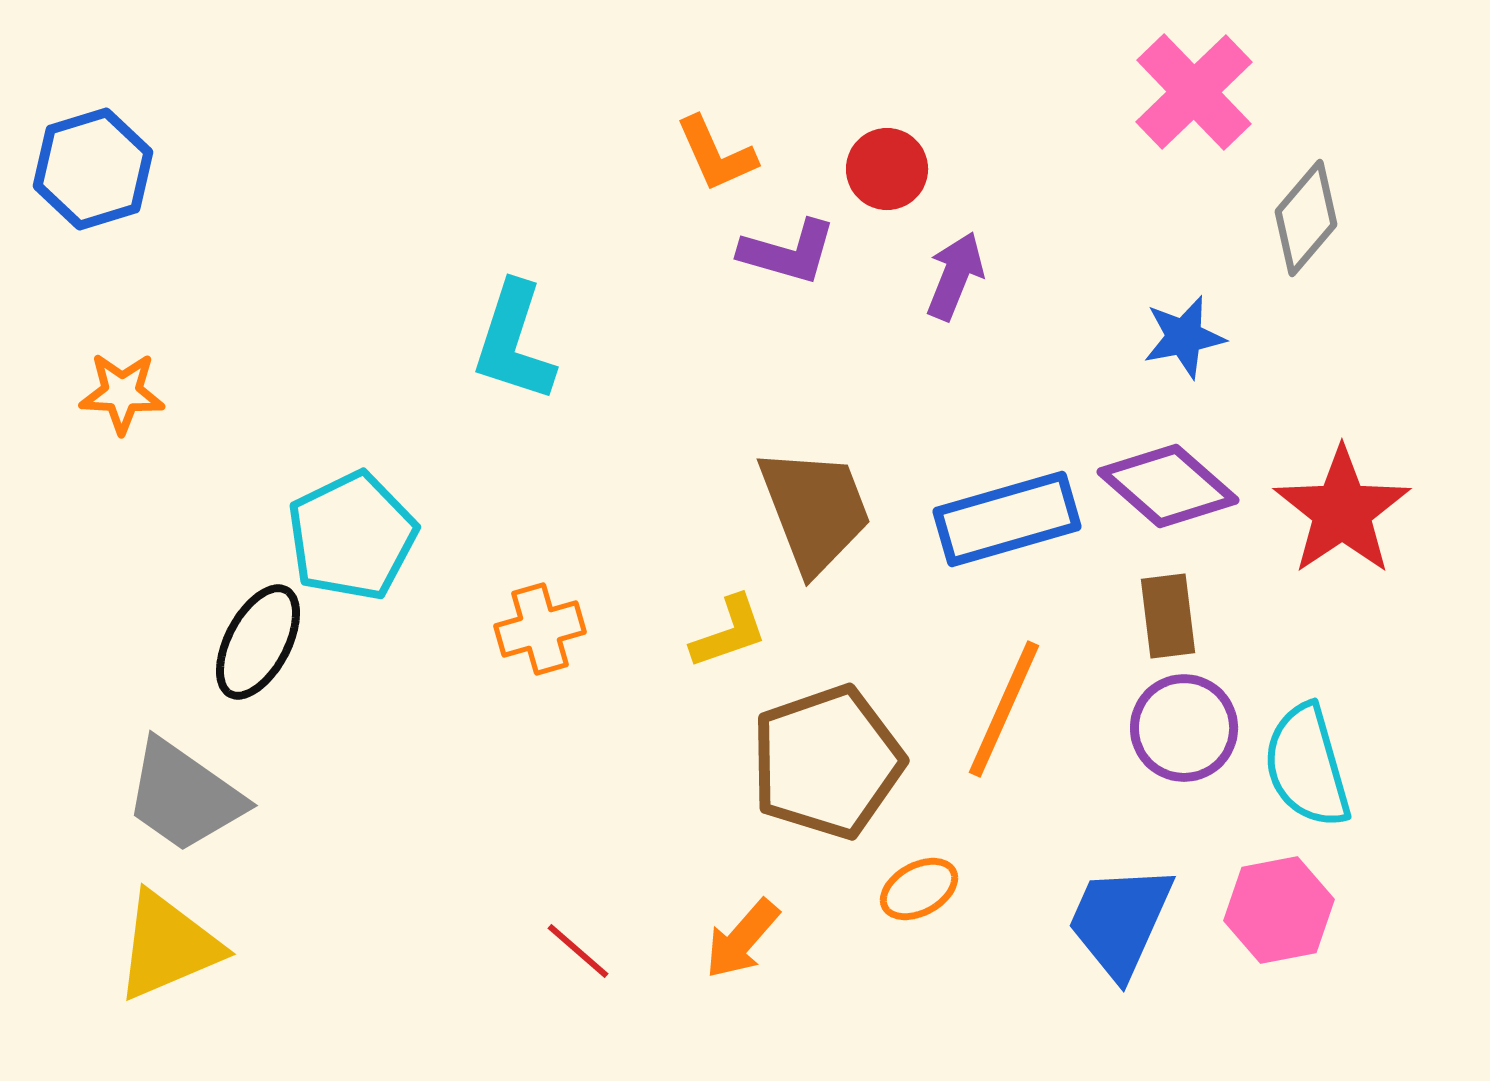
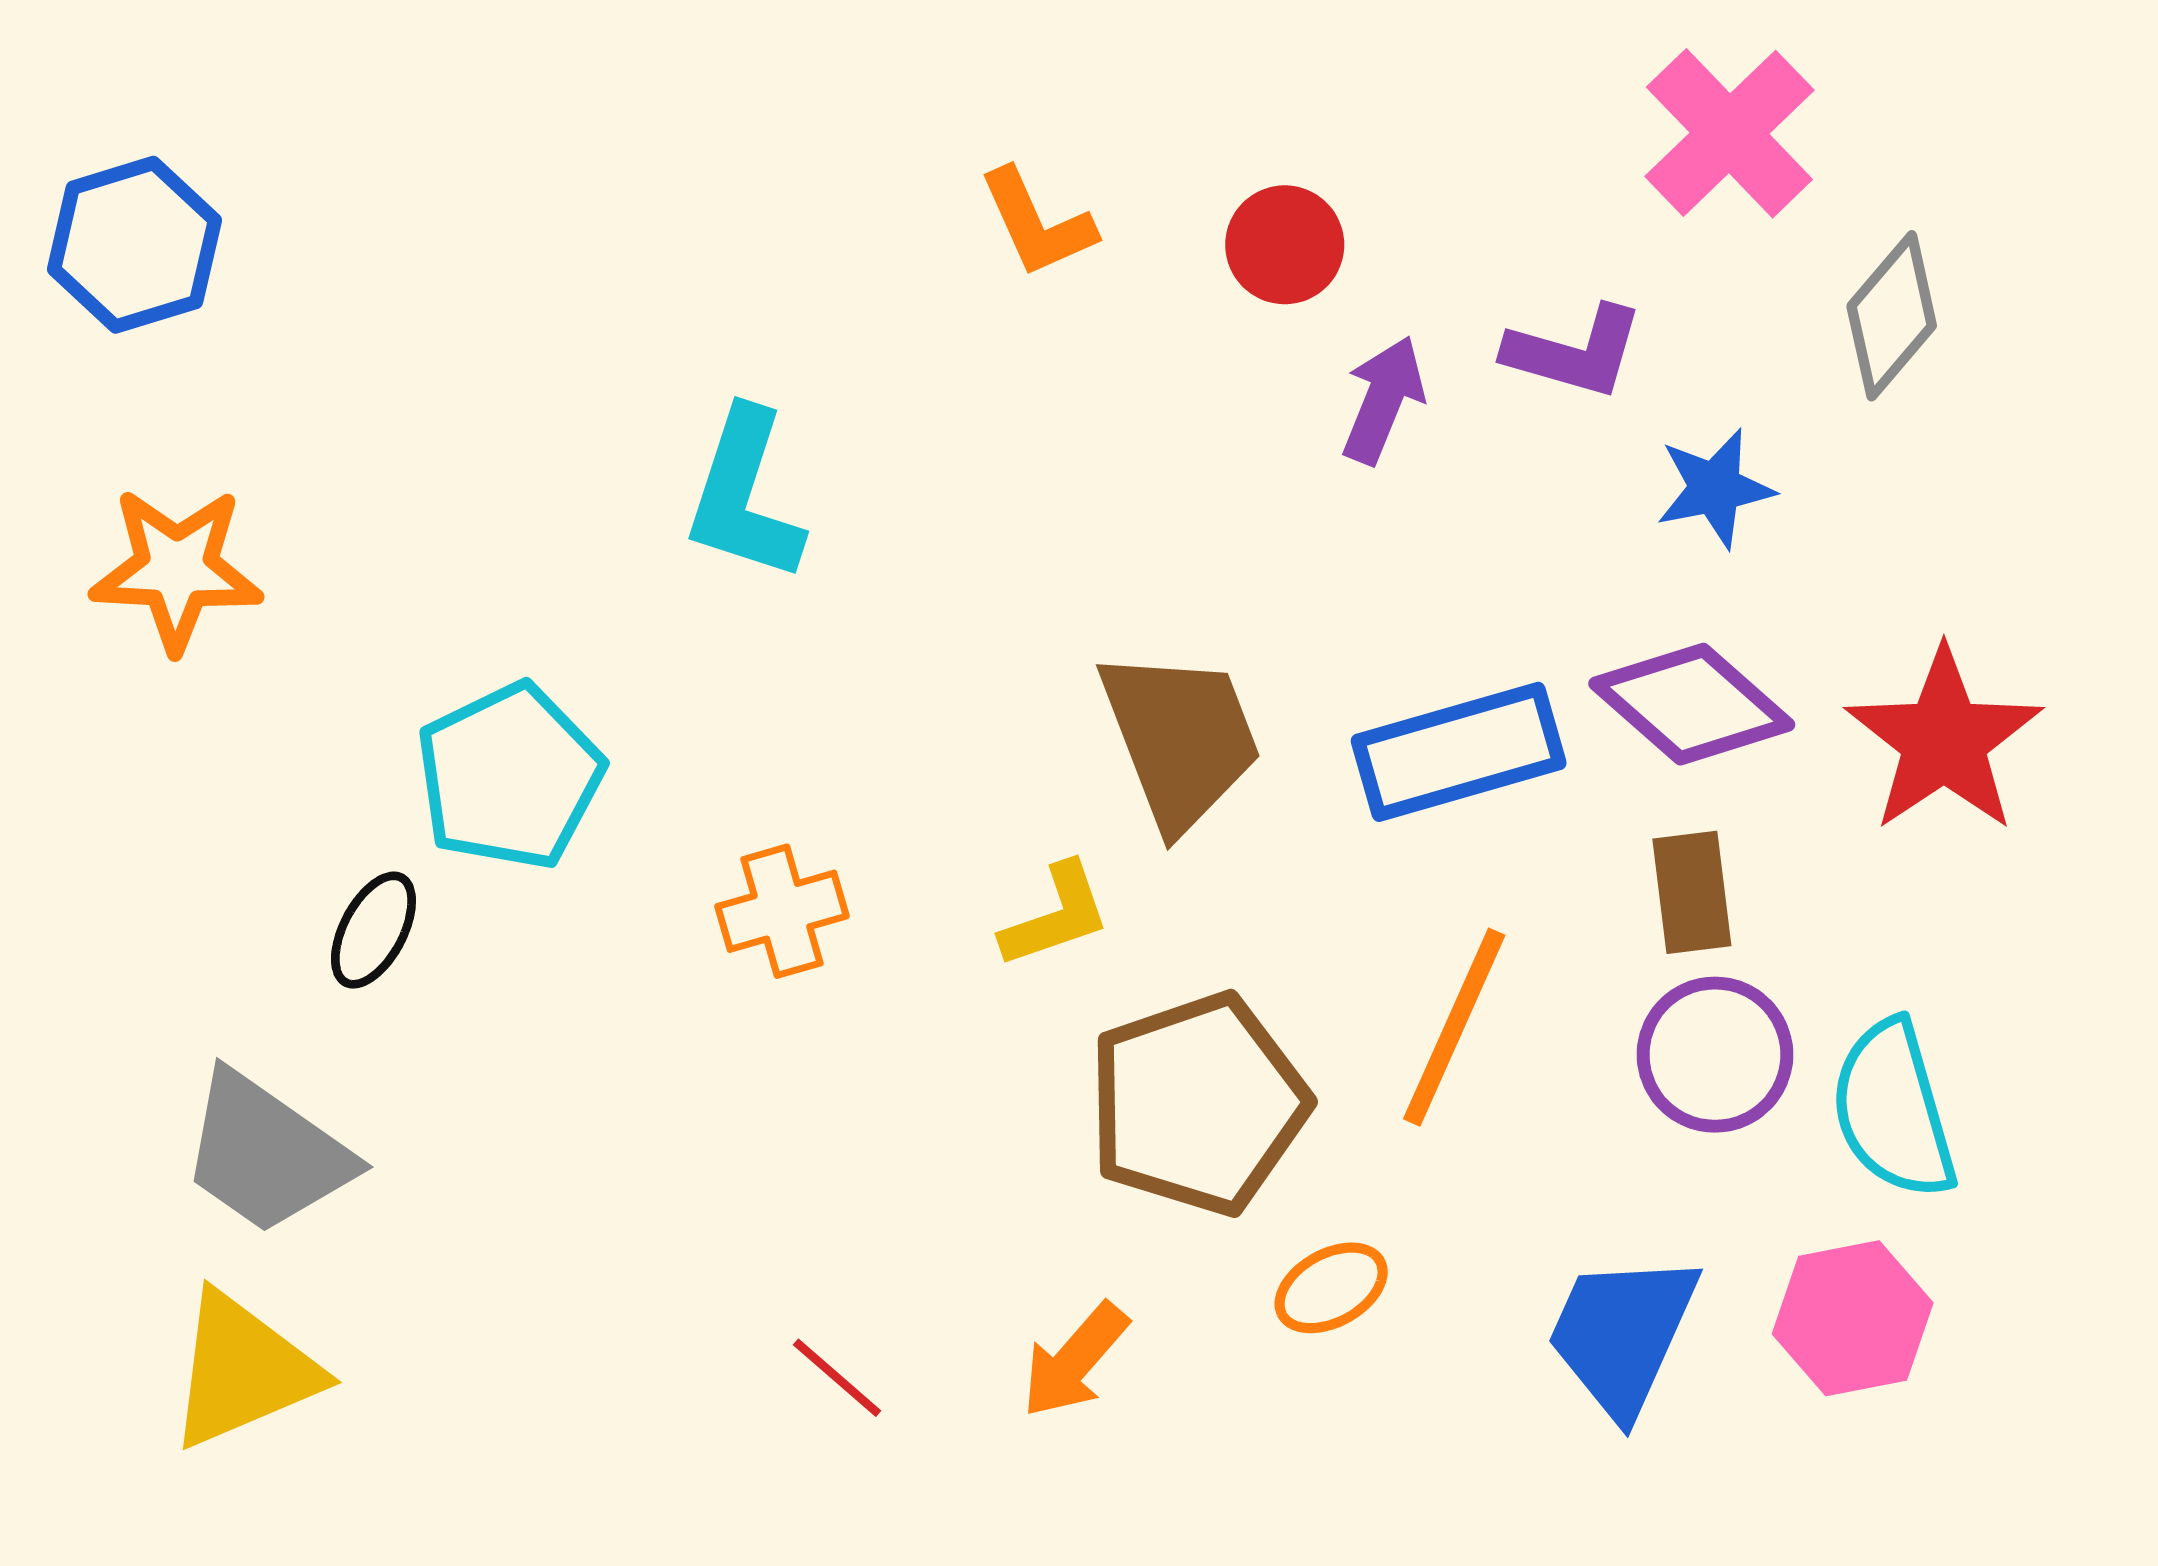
purple L-shape: (788, 252) -> (1574, 352), moved
orange star: (122, 393) -> (176, 569), size x1.4
black ellipse: (258, 642) -> (373, 930), size x0.7

